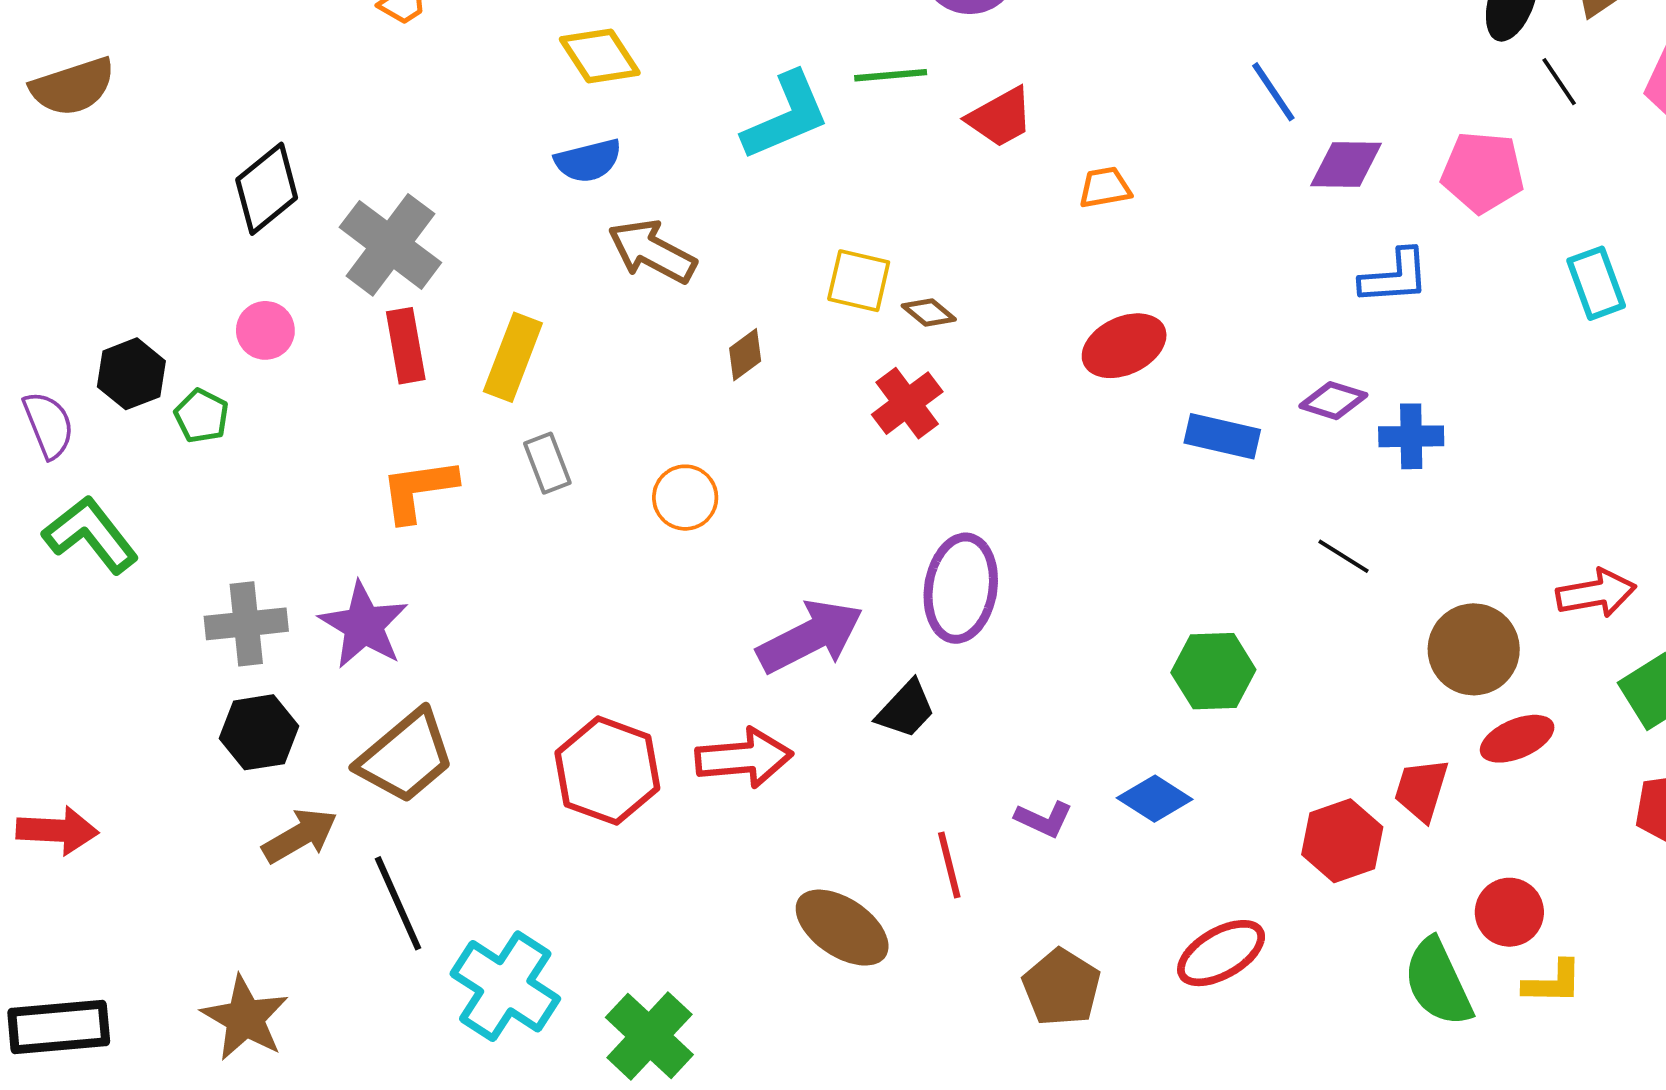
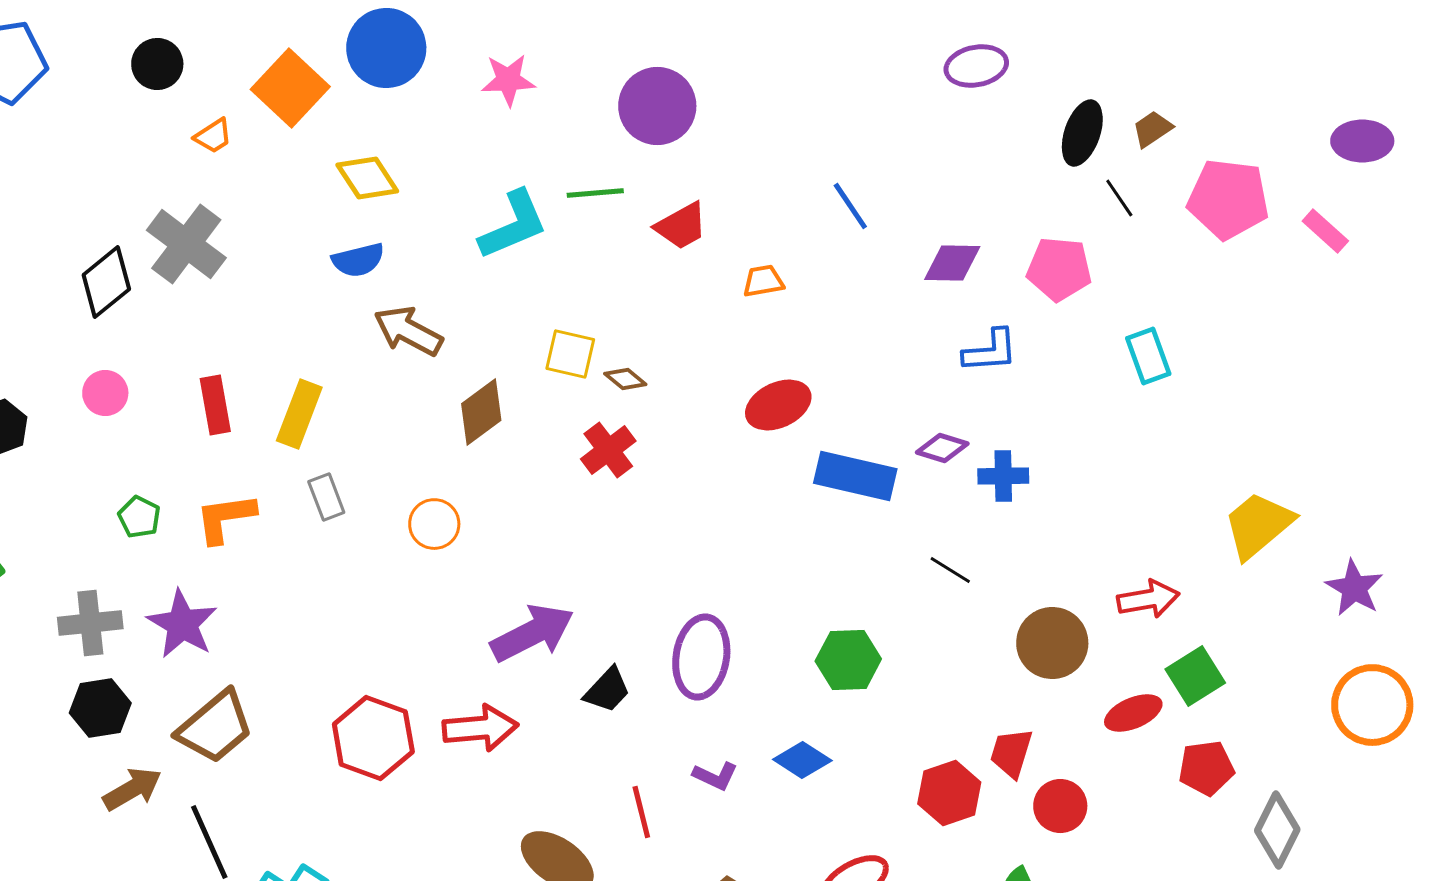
blue line: (1273, 92) -> (850, 206), moved
gray cross: (390, 245) -> (186, 244), moved
brown diamond: (745, 355) -> (481, 412), size x1.6
green pentagon: (202, 416) -> (139, 517), moved
blue rectangle: (1222, 436) -> (855, 476), size x1.4
purple ellipse: (961, 588) -> (701, 657), moved
red ellipse: (1517, 739) -> (1133, 713), moved
red circle: (1509, 912) -> (1060, 806), moved

